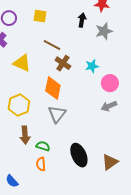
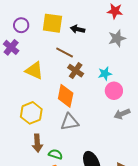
yellow square: (40, 16) -> (52, 23), size x1.5
black arrow: (82, 20) -> (78, 29), moved, turned -88
pink circle: (110, 83) -> (114, 91), moved
gray triangle: (57, 114) -> (70, 122), turned 42

